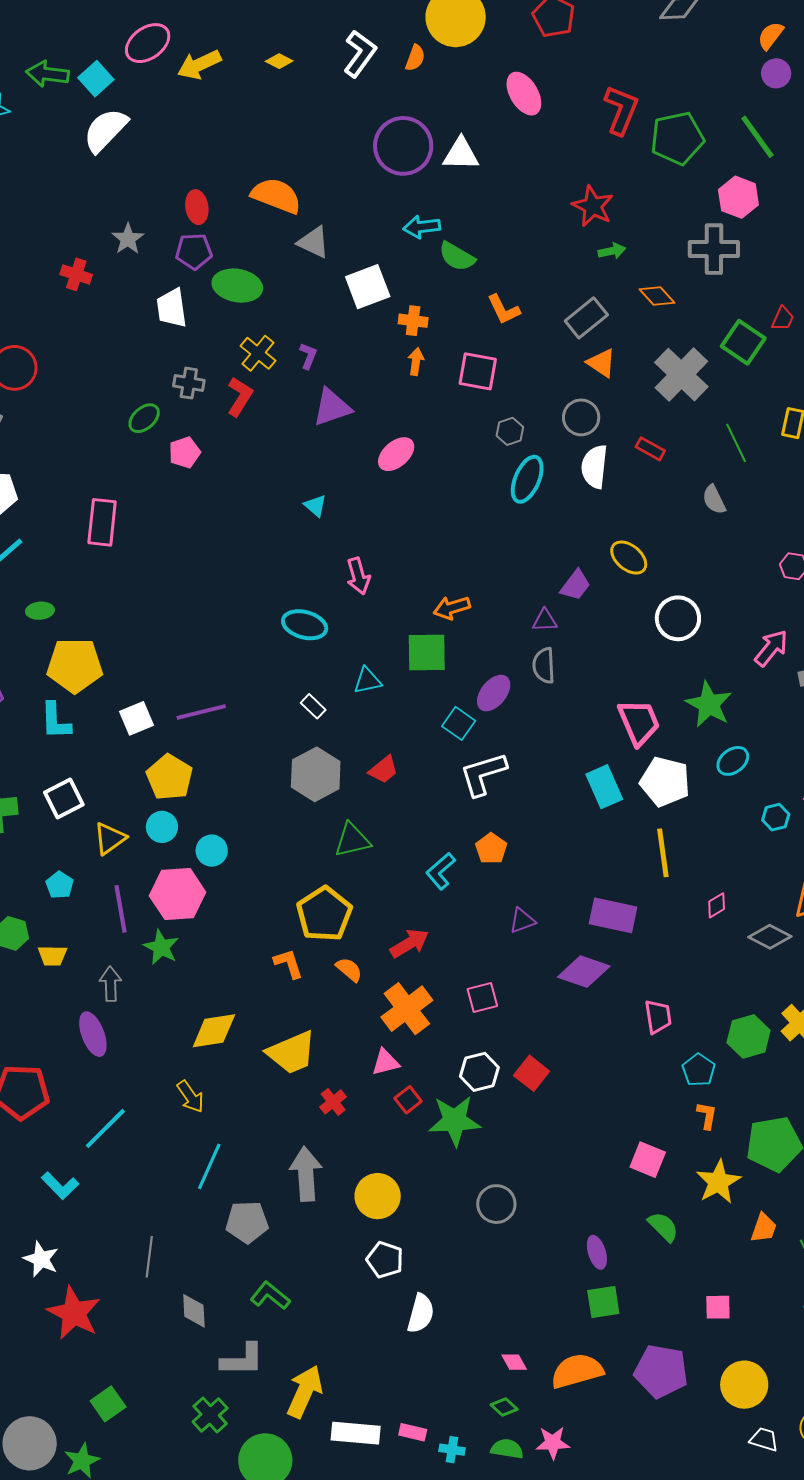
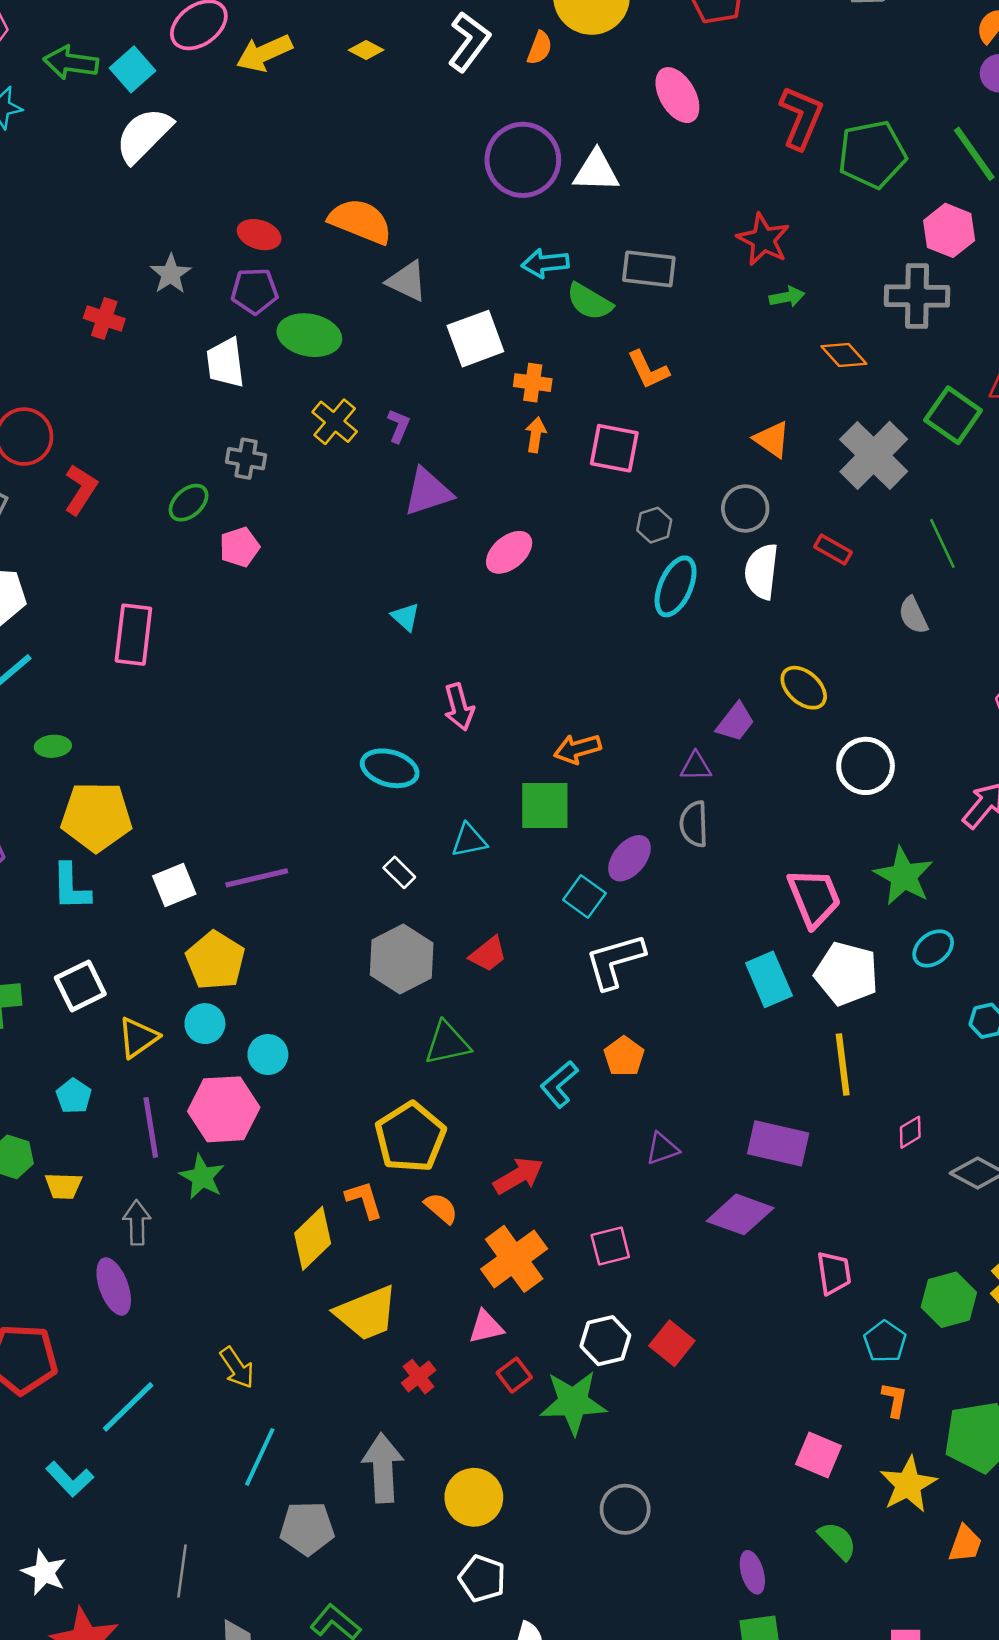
red ellipse: (197, 207) -> (259, 235), turned -64
gray rectangle: (586, 318) -> (649, 269), moved, turned 45
red L-shape: (240, 397) -> (81, 490), moved
yellow diamond: (214, 1031) -> (313, 1238), moved, turned -36

